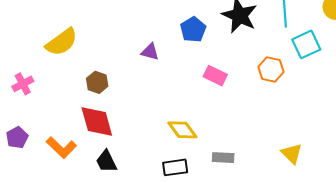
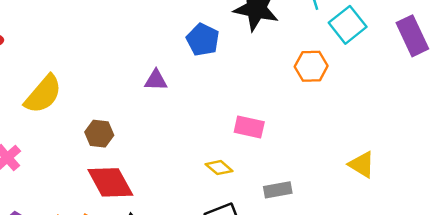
pink rectangle: (215, 76) -> (249, 127), moved
yellow diamond: (182, 130) -> (219, 168), size x0.7

